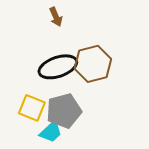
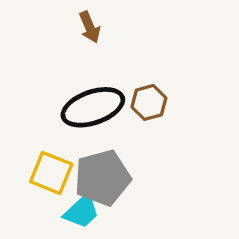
brown hexagon: (93, 64) -> (149, 102), size x0.6

